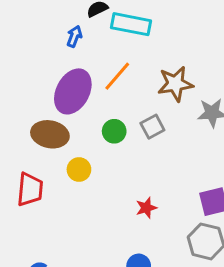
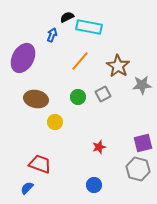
brown star: (175, 84) -> (118, 66), turned -30
purple ellipse: (73, 91) -> (23, 58), moved
red trapezoid: (30, 189) -> (40, 164), moved, turned -75

